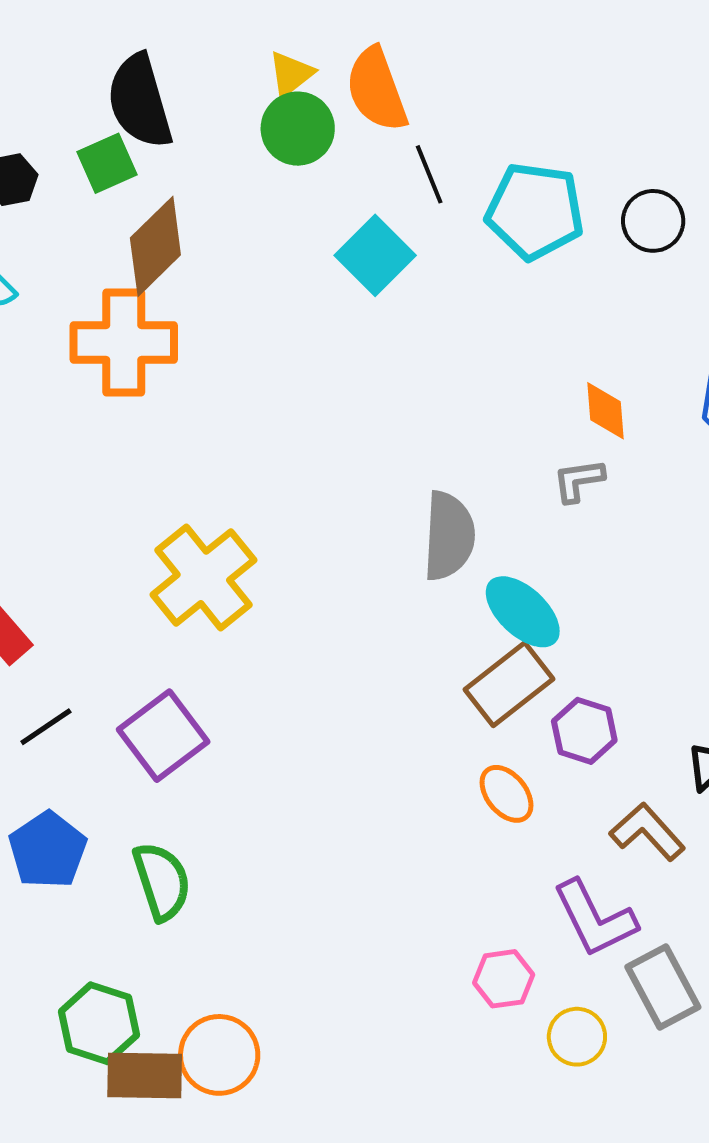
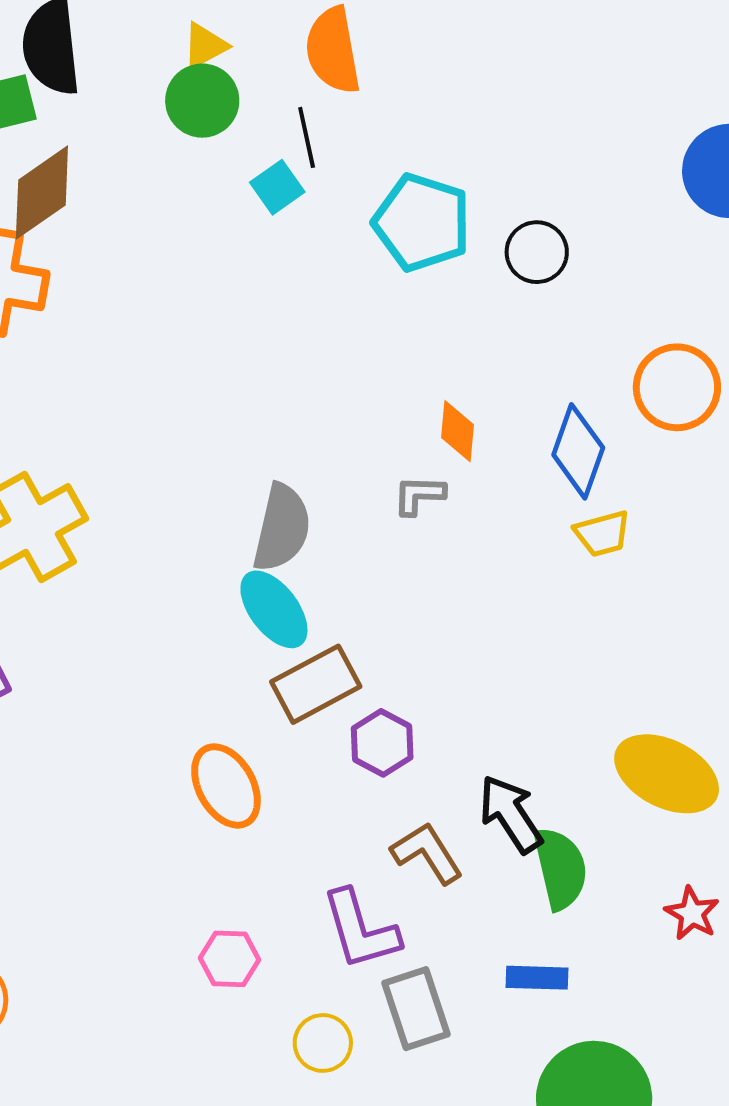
orange semicircle: (377, 90) -> (333, 50), moved
black line: (429, 174) -> (307, 137), moved
cyan square: (375, 255) -> (277, 187), moved, size x0.7
cyan ellipse: (523, 612) -> (274, 609), moved
orange ellipse: (506, 794) -> (226, 786), moved, size x1.4
pink hexagon: (504, 979) -> (230, 959), moved

